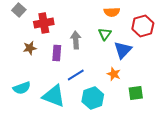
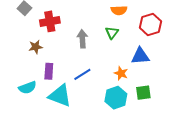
blue triangle: (123, 50) -> (140, 56), moved, turned 42
purple rectangle: (57, 53) -> (49, 71), moved
cyan hexagon: (93, 98) -> (116, 98), moved

